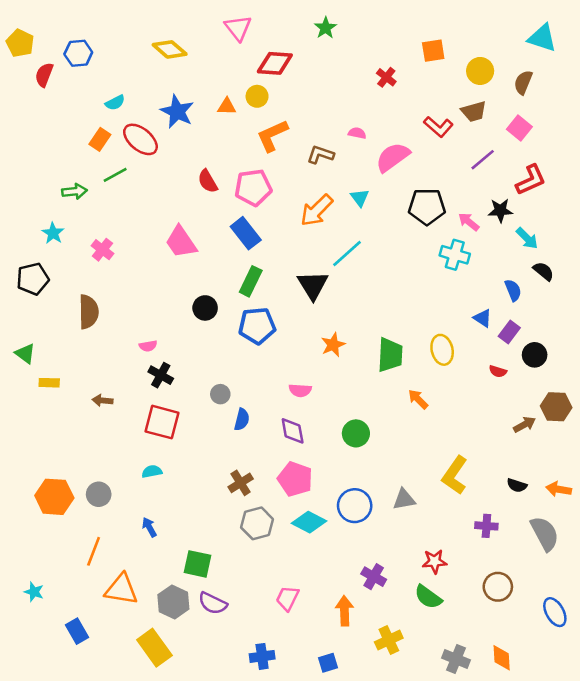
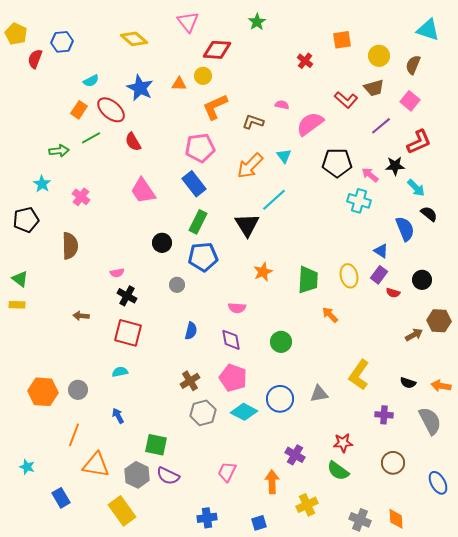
red semicircle: (208, 181) -> (133, 142), moved
blue semicircle: (513, 290) -> (405, 229), size x1.4
purple rectangle: (509, 332) -> (379, 275), moved
yellow rectangle: (49, 383) -> (17, 305), moved
gray circle: (220, 394) -> (177, 285), moved

